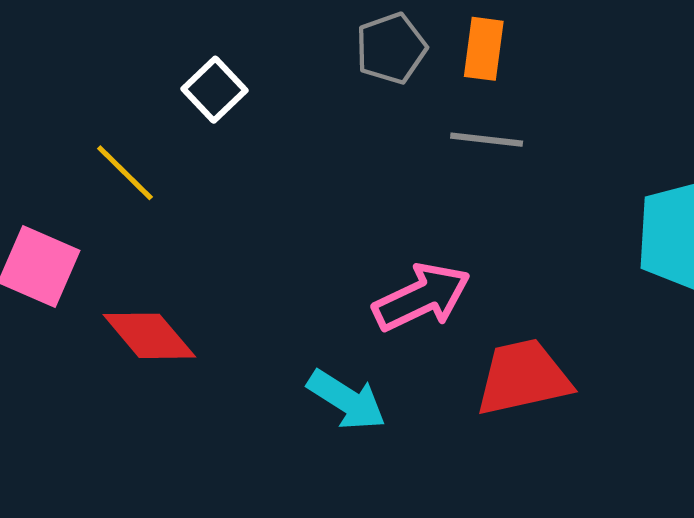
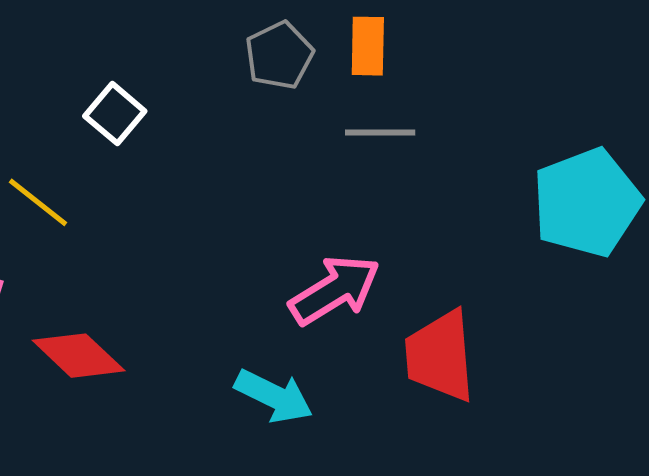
red trapezoid: (523, 377) -> (440, 356), turned -76

